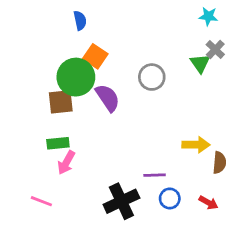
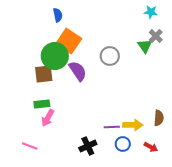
orange square: (95, 56) -> (69, 41), size x1.4
yellow arrow: (196, 145) -> (133, 125), moved
black cross: (121, 201) -> (88, 146), size x0.7

